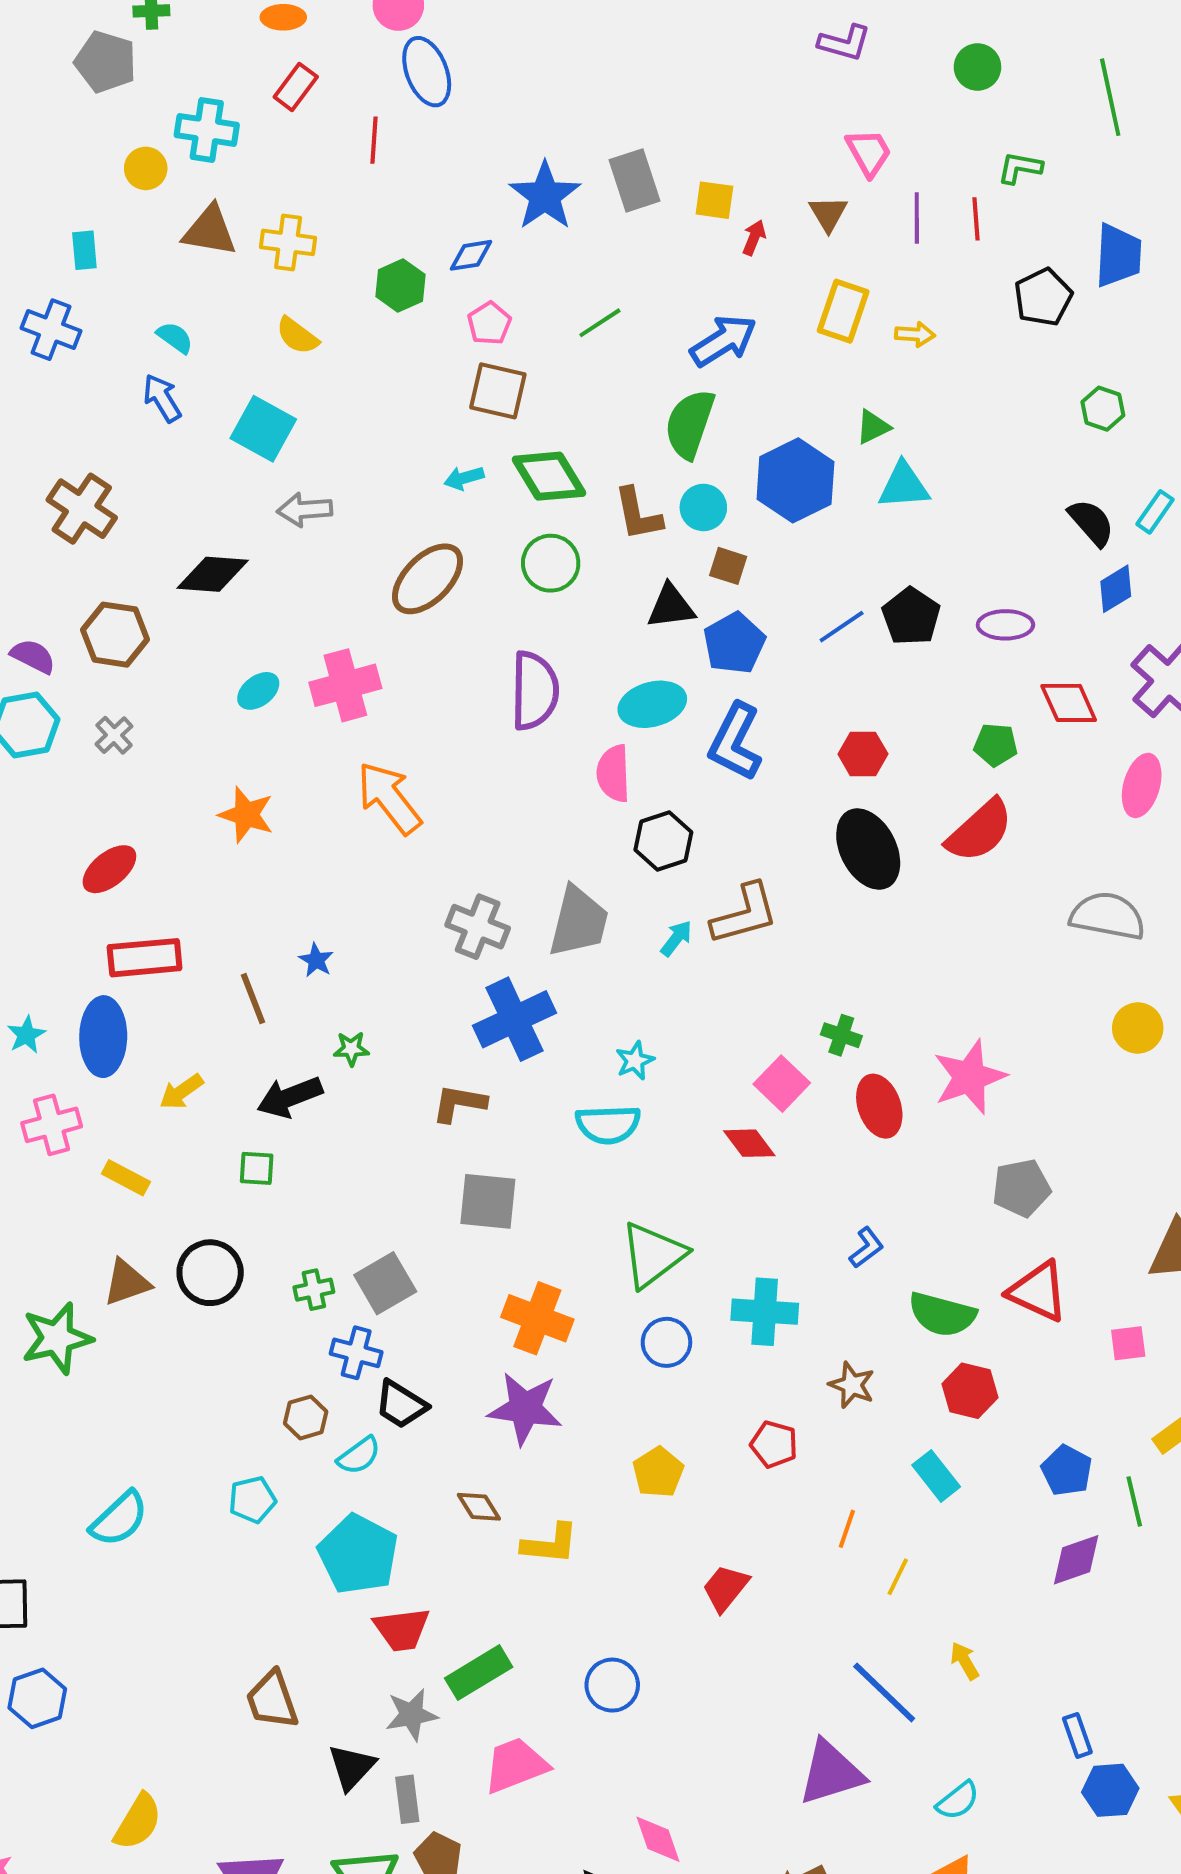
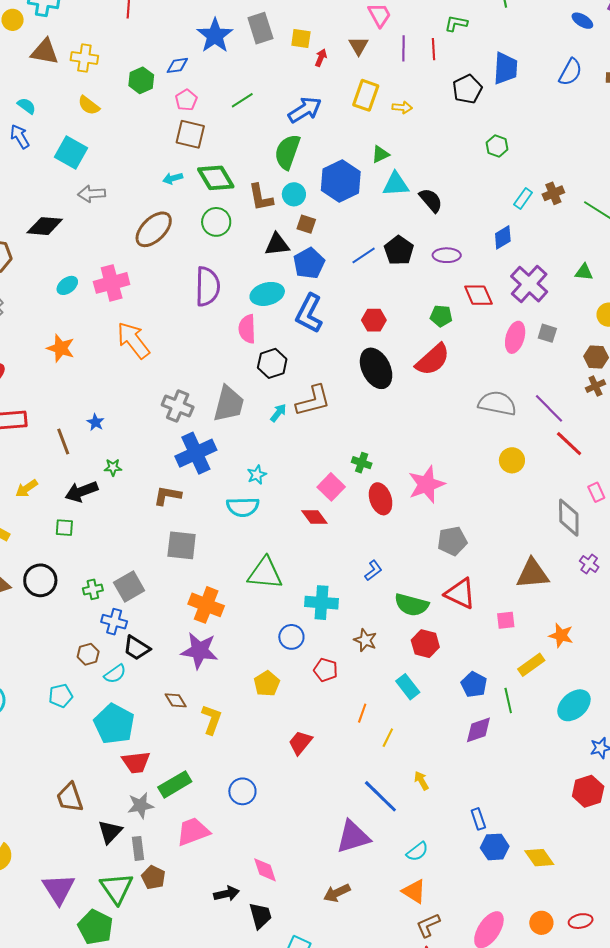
black semicircle: (1091, 523) -> (431, 200), moved
green triangle: (653, 1255) -> (265, 573), turned 42
blue circle: (666, 1342) -> (291, 637), moved
yellow L-shape: (550, 1544) -> (212, 719), turned -76

